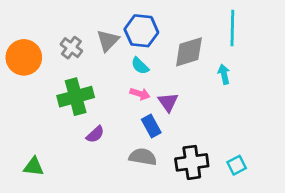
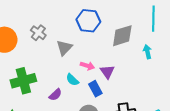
gray triangle: (108, 41) -> (64, 48), moved
cyan semicircle: (140, 66) -> (72, 80), moved
green cross: (76, 97) -> (23, 81), moved

